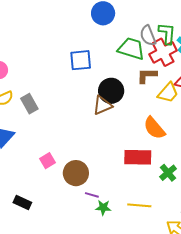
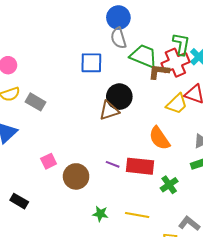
gray semicircle: (148, 36) -> (119, 38), moved
brown L-shape: (147, 76) -> (159, 72), moved
gray rectangle: (29, 104) -> (36, 102), turned -36
purple line: (92, 195) -> (113, 164), moved

